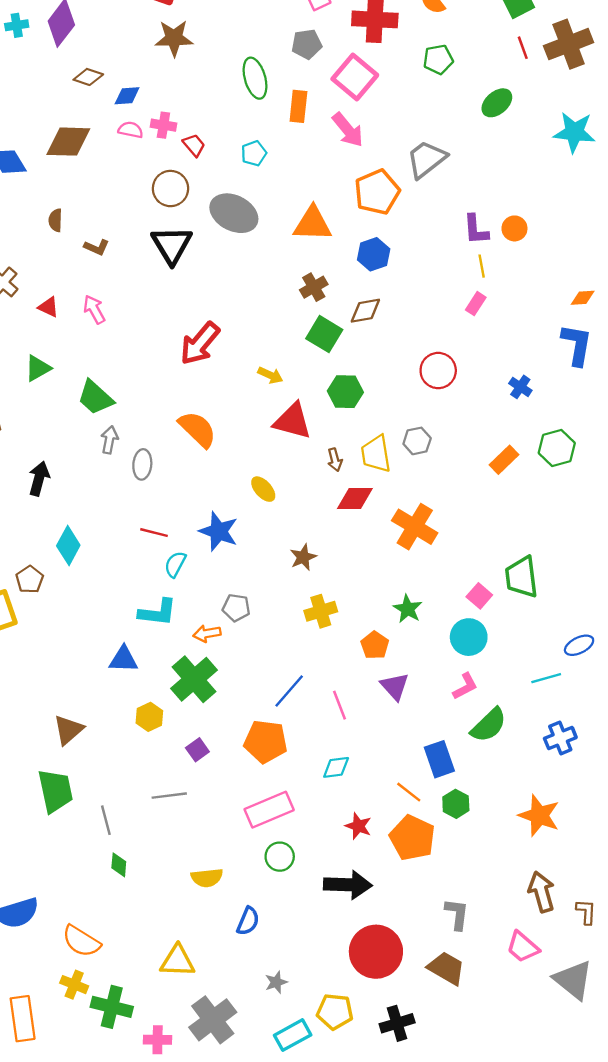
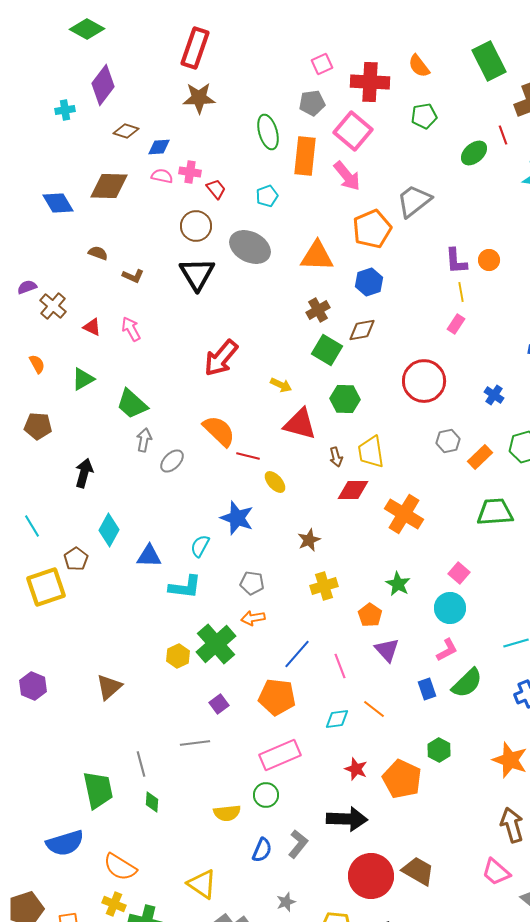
cyan cross: (17, 25) -> (65, 110), moved
red line: (523, 48) -> (503, 135), moved
orange rectangle: (298, 106) -> (305, 156), size x1.4
brown semicircle: (55, 220) -> (98, 253), turned 108
red circle: (438, 371) -> (424, 381), size x1.4
gray hexagon: (417, 441) -> (448, 441), moved
gray ellipse: (142, 464) -> (172, 461), turned 40
red line: (154, 533) -> (248, 456), moved
green trapezoid: (522, 577) -> (495, 512), moved, turned 93
orange arrow: (207, 634) -> (253, 618), moved
blue triangle: (124, 659) -> (149, 556), moved
yellow hexagon: (149, 717) -> (178, 656), moved
blue rectangle: (439, 759) -> (427, 689), moved, size x0.7
green trapezoid: (55, 791) -> (98, 790), moved
orange line: (409, 792) -> (374, 709), moved
green circle: (280, 857) -> (266, 795), moved
gray L-shape: (457, 914) -> (298, 844), moved, turned 32
yellow triangle: (178, 961) -> (202, 884), turned 32
brown trapezoid: (446, 968) -> (418, 871), moved

